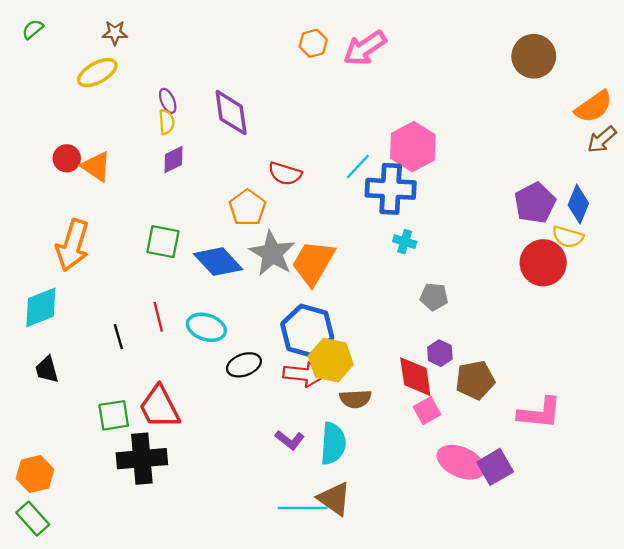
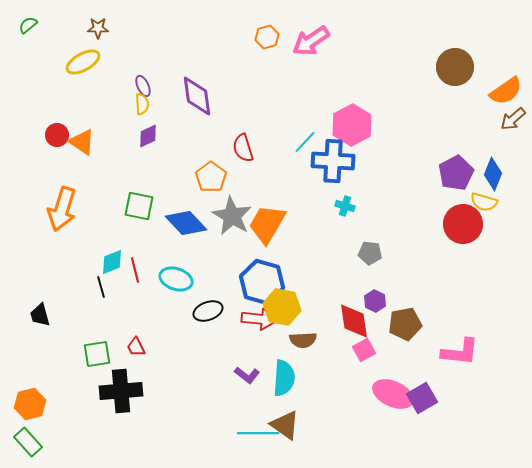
brown circle: (534, 56) -> (455, 67), moved
red semicircle: (285, 174) -> (243, 148), turned 56
cyan diamond: (41, 307) -> (112, 262), moved, size x0.7
red trapezoid: (159, 407) -> (136, 347), size x0.5

